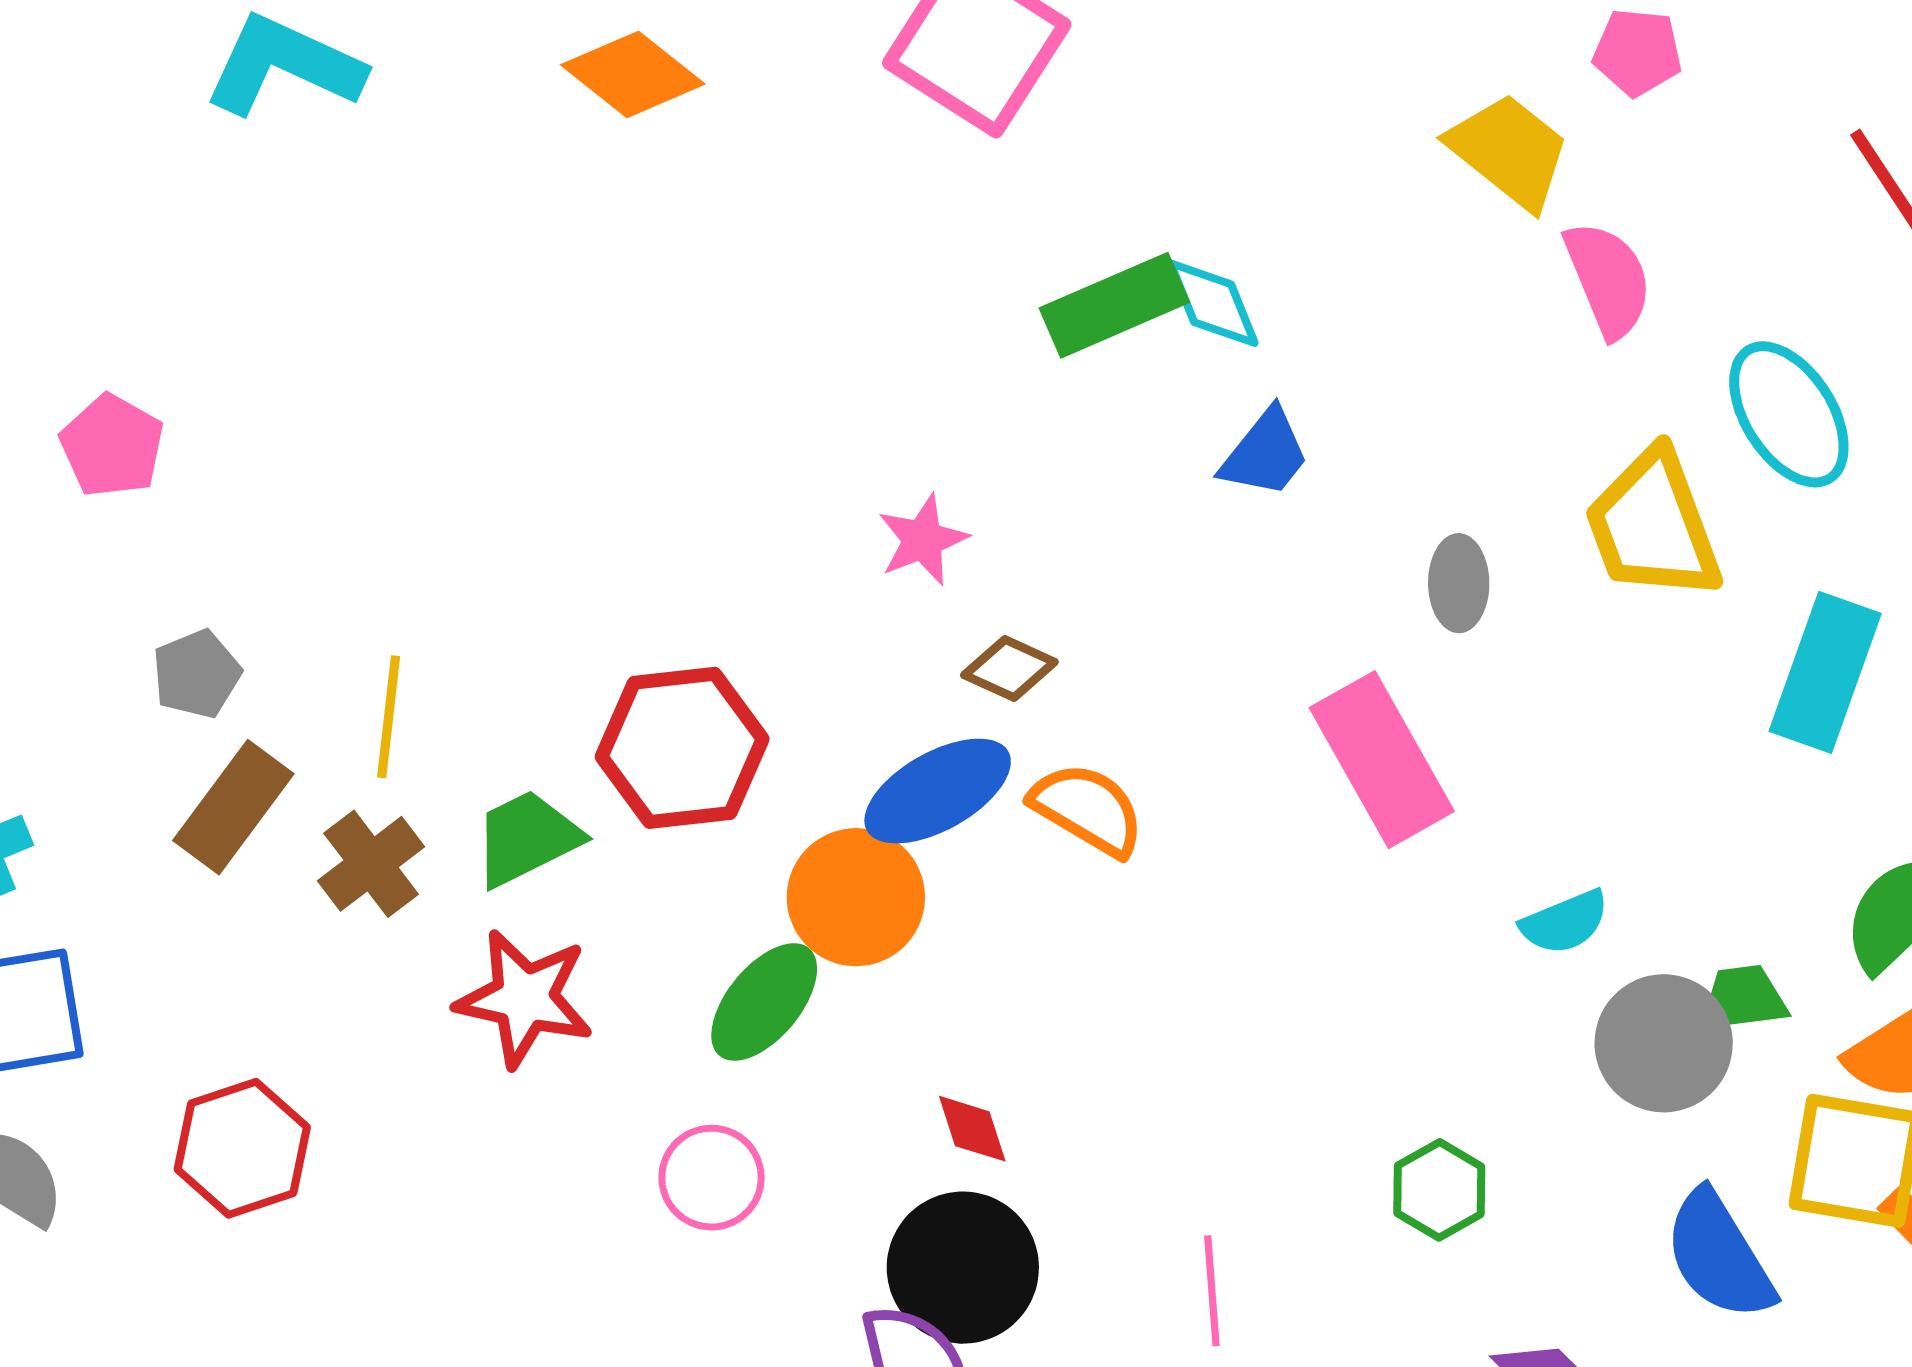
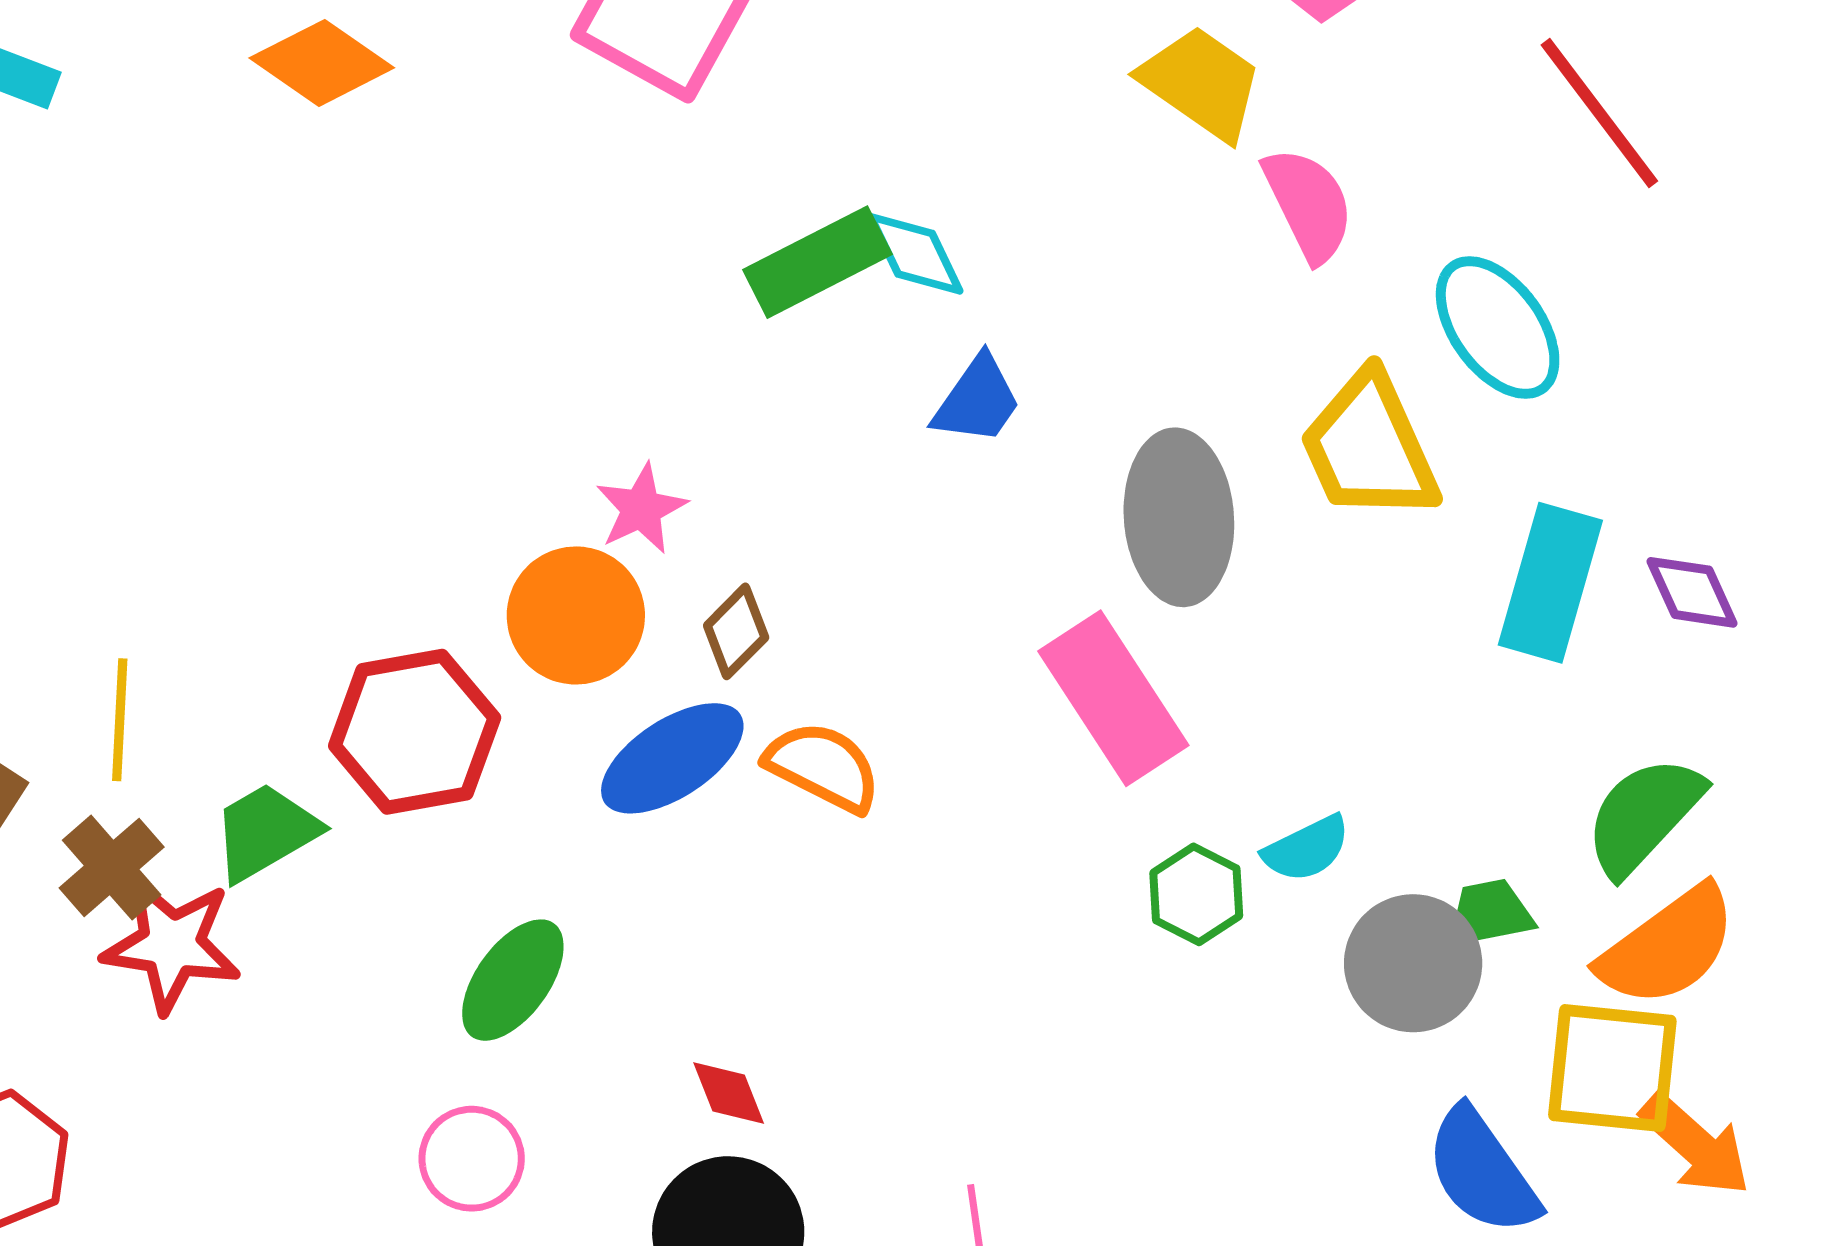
gray ellipse: (1459, 583) -> (1179, 517), size x1.8
brown diamond: (1009, 669) -> (736, 631), turned -66
orange circle: (856, 897) -> (576, 615), moved
red star: (525, 998) -> (171, 945), moved
green hexagon: (1439, 1190) -> (1196, 894), moved

